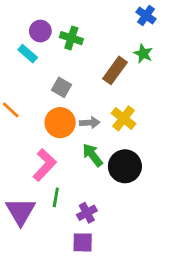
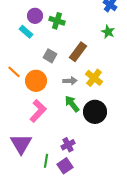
brown rectangle: (115, 70) -> (78, 52), moved
orange circle: (60, 123) -> (36, 81), moved
green line: (56, 197) -> (46, 161), moved
purple square: (83, 242) -> (65, 166), turned -35

